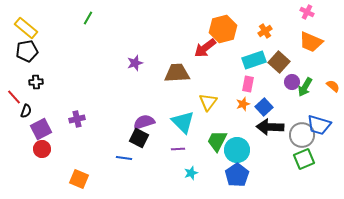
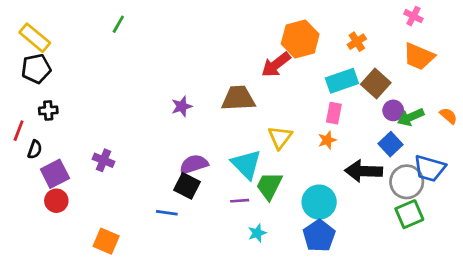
purple star: (135, 63) -> (182, 106), moved
green arrow: (305, 87) -> (411, 117), turned 36
red line: (14, 97) -> (19, 131), turned 63
blue square: (264, 107) -> (390, 144), moved
purple cross: (77, 119) -> (103, 160), turned 35
green trapezoid: (217, 141) -> (269, 186), moved

